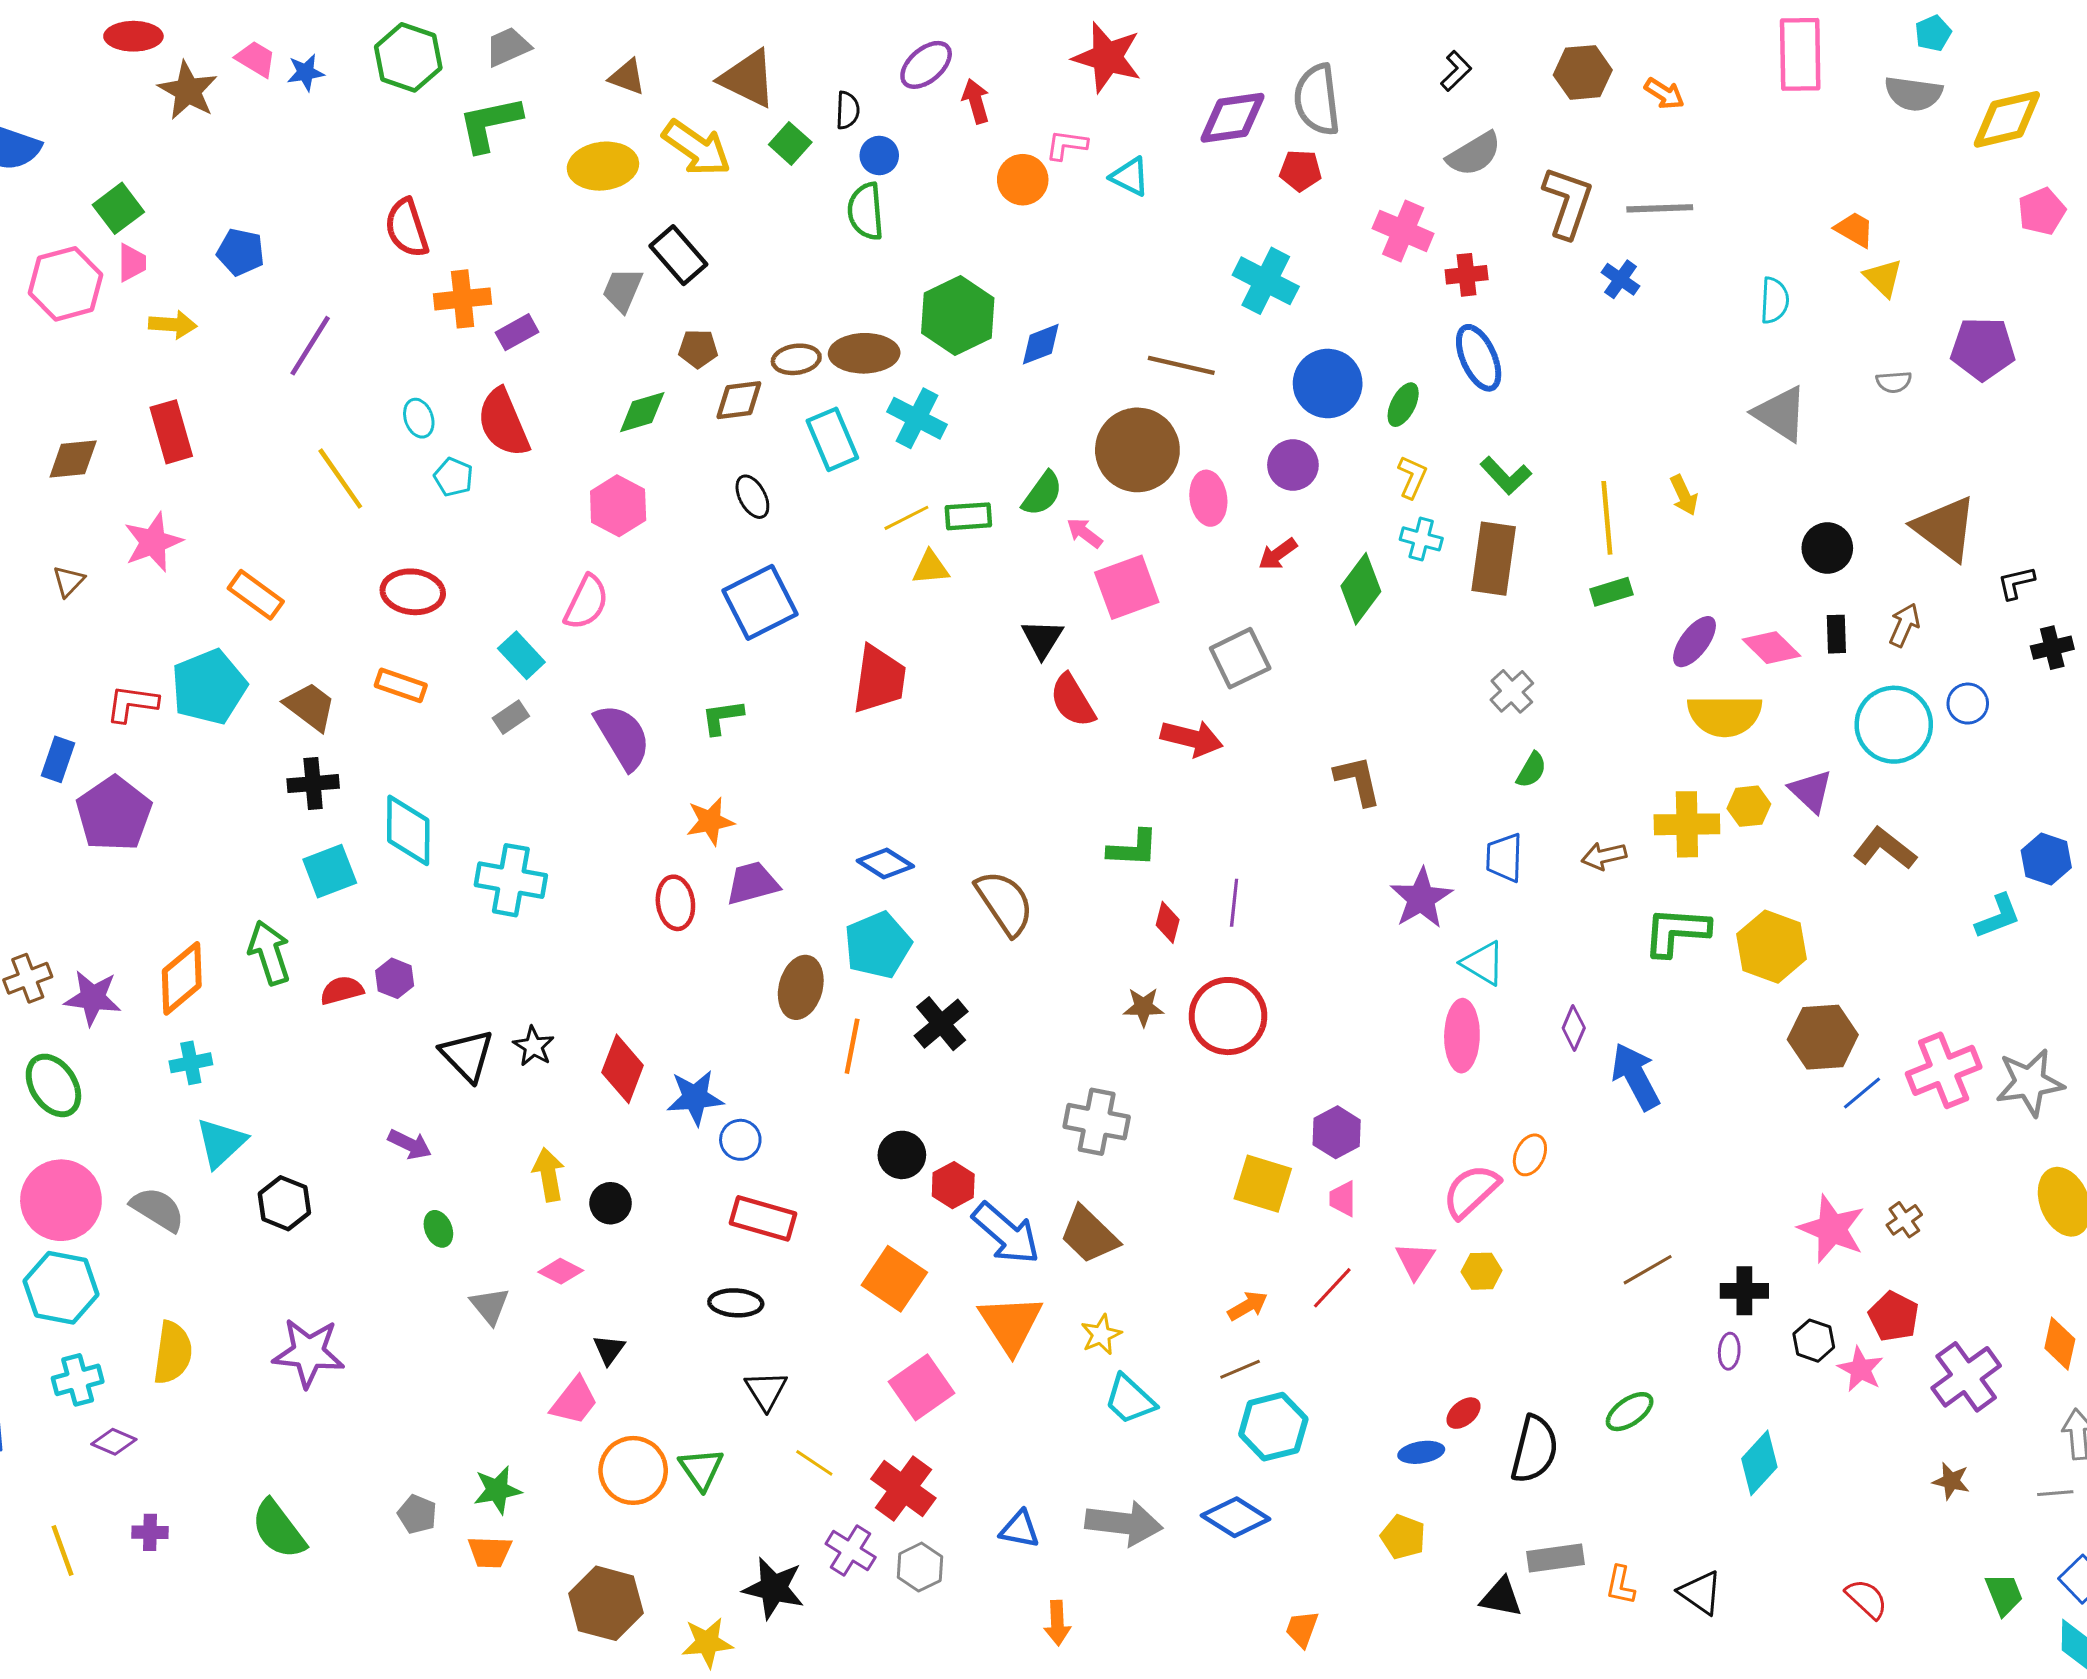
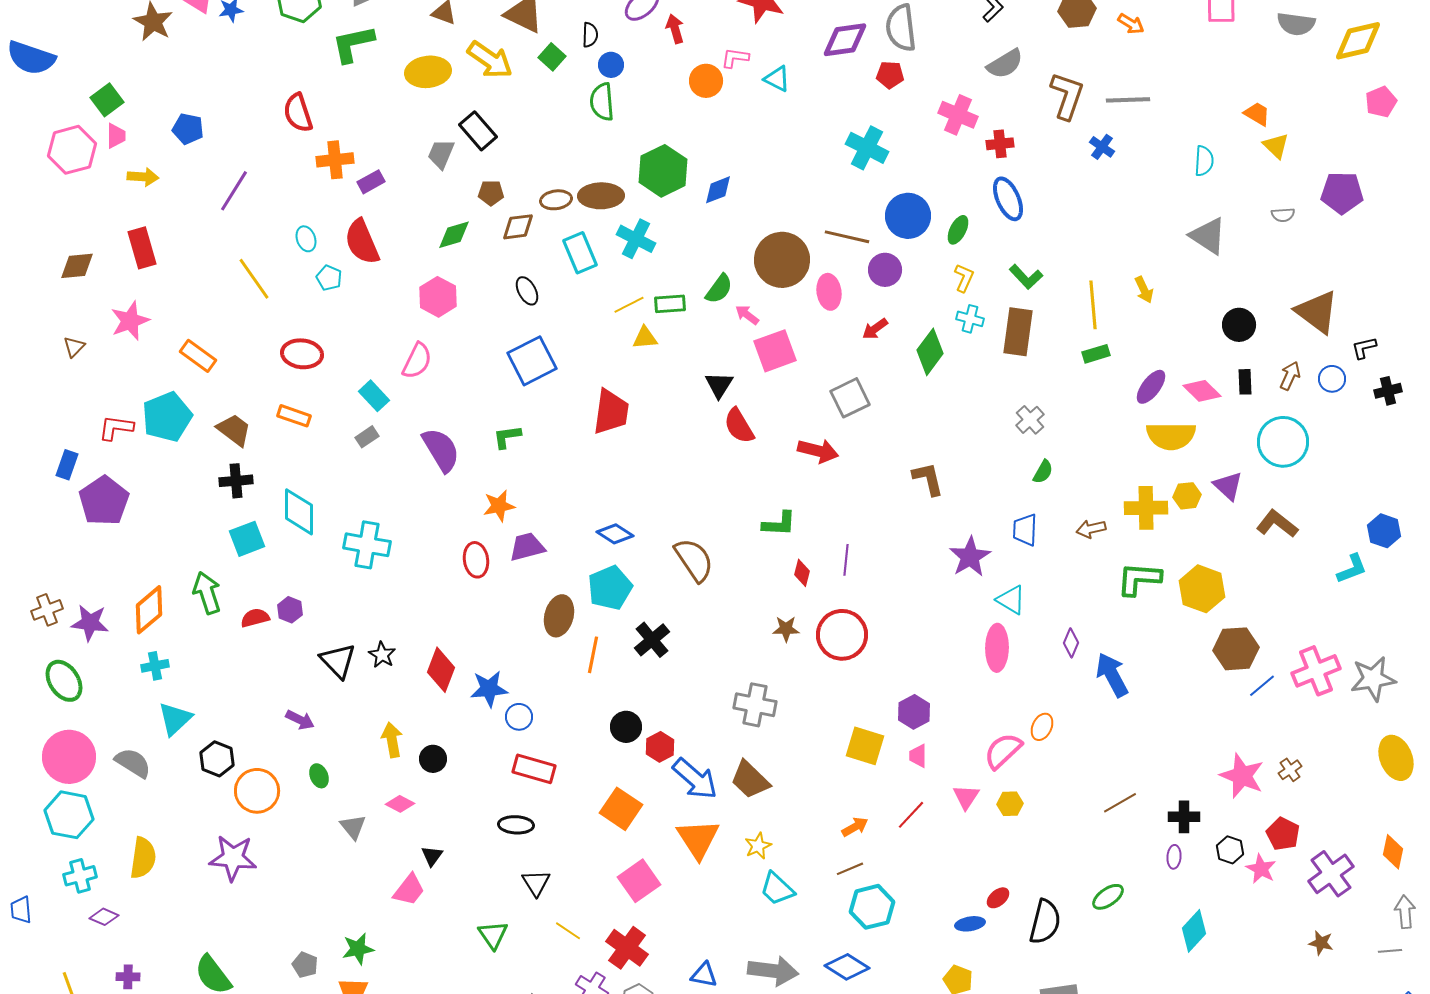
brown line: (1181, 365) -> (847, 237), moved
blue circle: (1968, 704) -> (1332, 379), moved
orange circle: (633, 1470) -> (257, 791), moved

